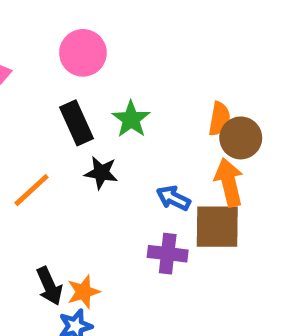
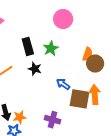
pink circle: (83, 53) -> (63, 19), moved
orange arrow: (229, 182) -> (95, 95), moved
purple cross: (168, 254) -> (53, 120), moved

